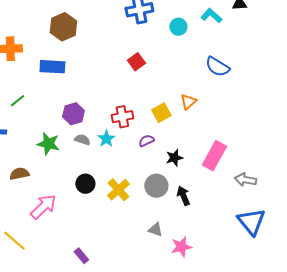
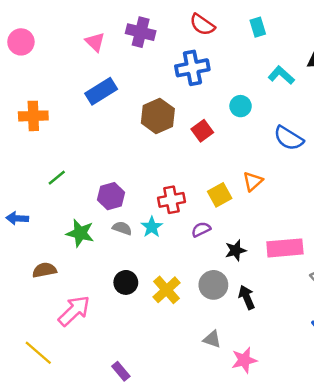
brown hexagon: (63, 27) -> (158, 116), moved
cyan circle: (178, 27) -> (241, 106), moved
red square: (136, 62) -> (202, 131), moved
blue rectangle: (52, 67) -> (101, 91), moved, turned -35
green line: (17, 101) -> (57, 178), moved
pink rectangle: (214, 156) -> (285, 248), turned 56

